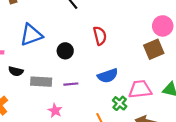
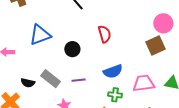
black semicircle: (16, 71) -> (28, 83), moved
gray rectangle: (41, 82) -> (51, 79), turned 36
green cross: (120, 103) -> (115, 95), moved, turned -32

